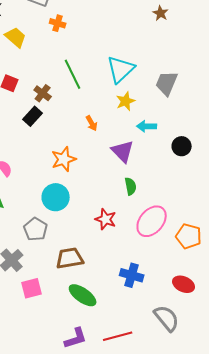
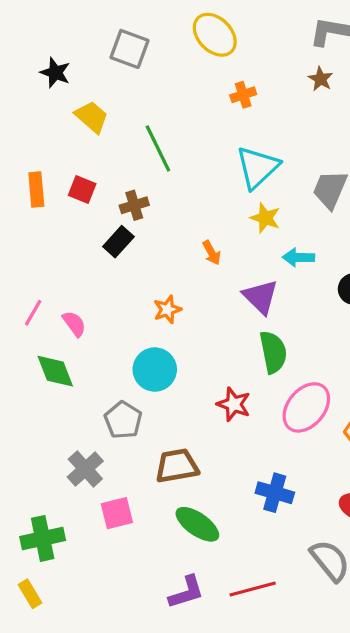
orange cross: (58, 23) -> (243, 95), moved, turned -35
green line: (73, 74) -> (158, 148), moved
brown cross: (43, 93) -> (134, 205), turned 36
yellow star: (126, 101) -> (265, 218), turned -30
orange star: (64, 159) -> (167, 310), size x0.7
green semicircle: (131, 186) -> (273, 352), size x1.5

